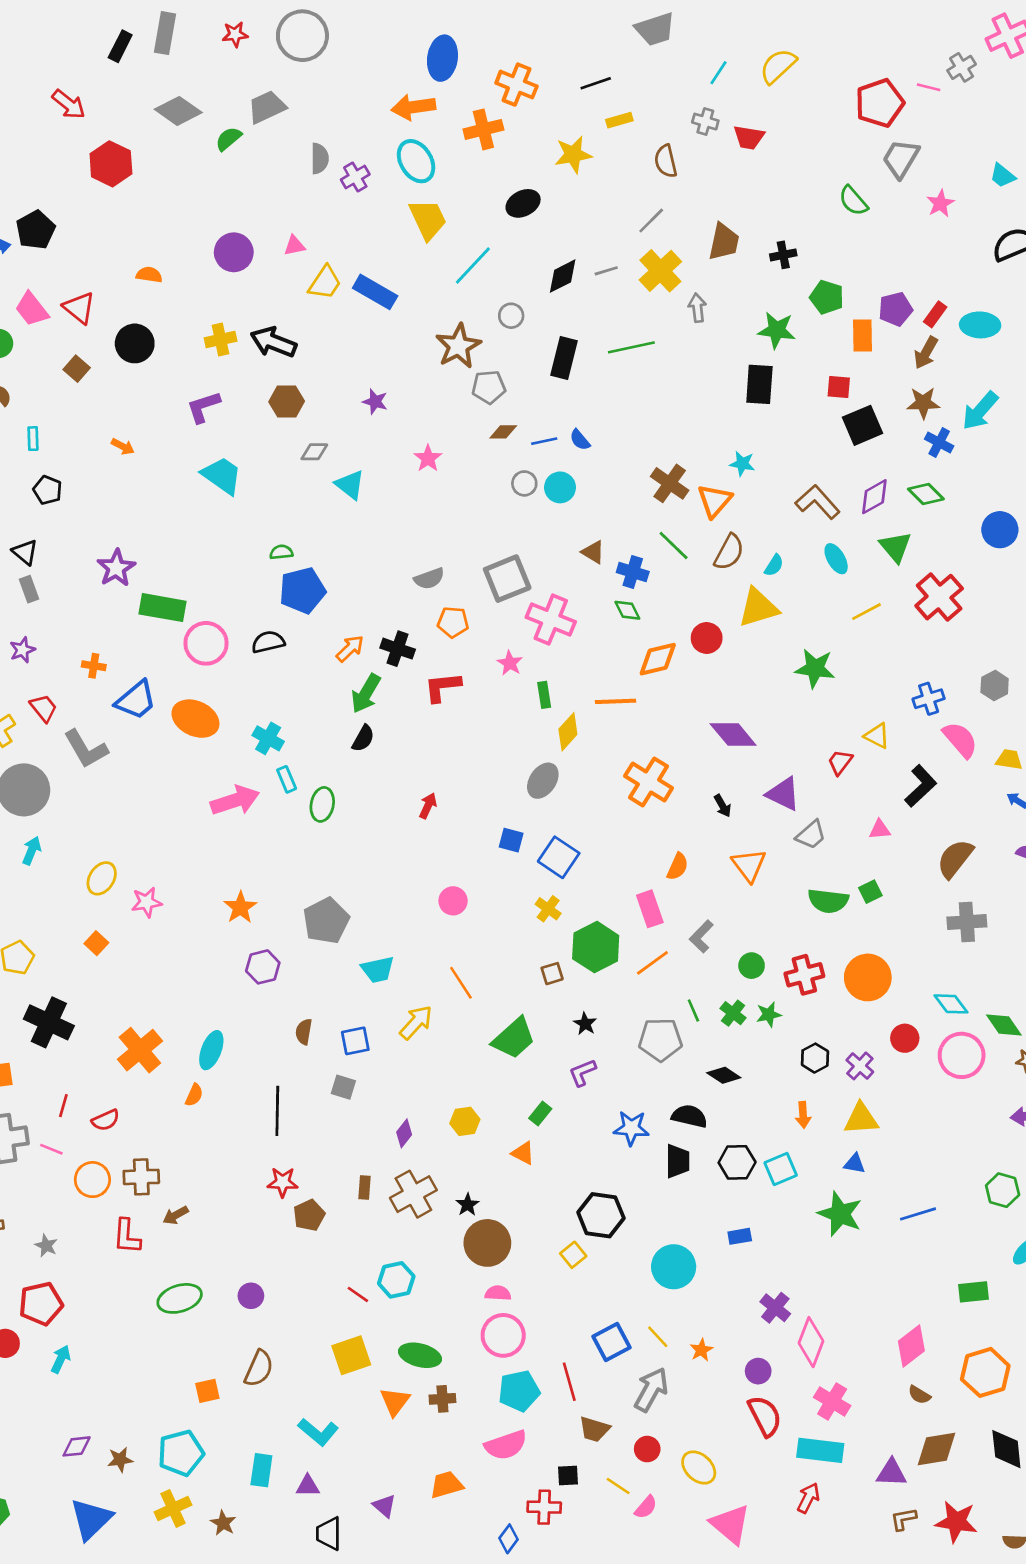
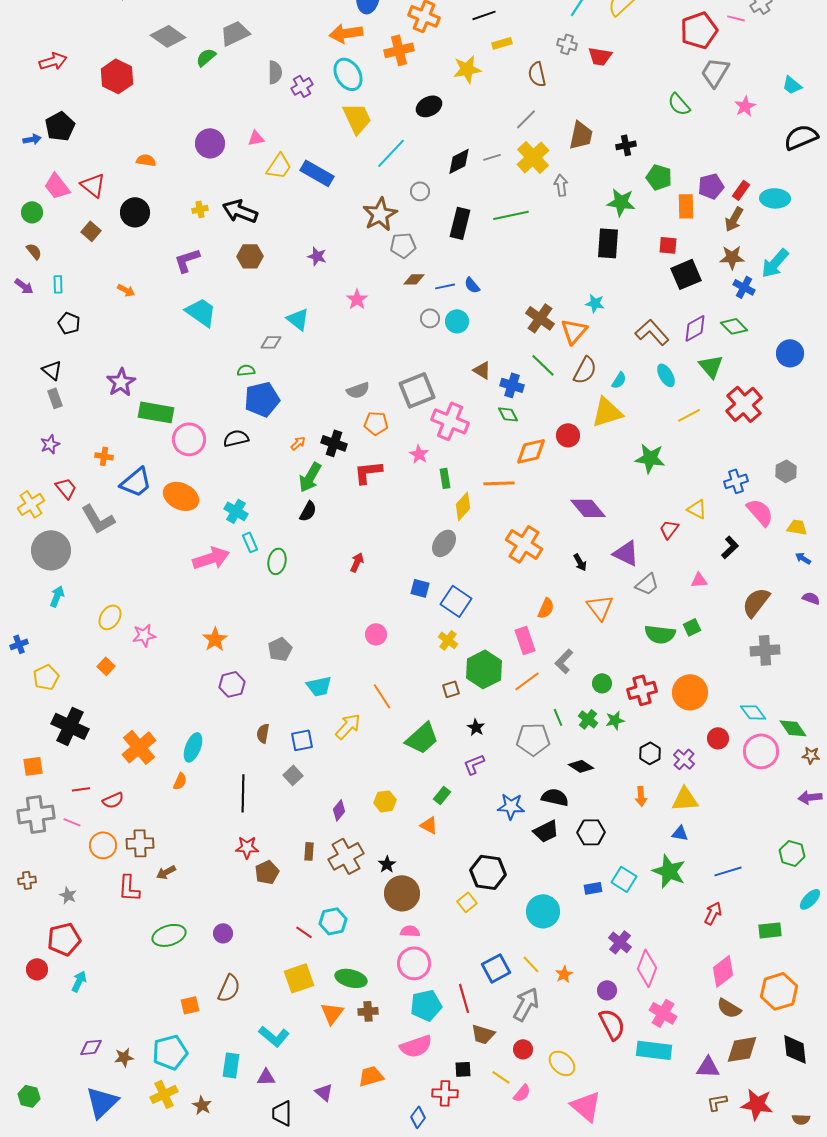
red arrow: (69, 104) -> (53, 61), moved, turned -56
yellow cross: (221, 339) -> (200, 209), size x0.7
gray diamond: (314, 452) -> (271, 342), moved
orange arrow: (350, 649) -> (298, 443), size x0.7
black L-shape: (921, 786) -> (730, 547), size x0.7
gray pentagon: (326, 921) -> (280, 649), size x0.7
gray square: (343, 1087) -> (293, 775), turned 30
red line: (63, 1106) -> (81, 789), turned 66
black trapezoid: (678, 1161) -> (546, 831), turned 64
cyan square: (781, 1169) -> (624, 879), moved, turned -35
brown semicircle: (919, 1395) -> (729, 1008), size x1.4
red arrow: (808, 1498) -> (713, 913), moved

